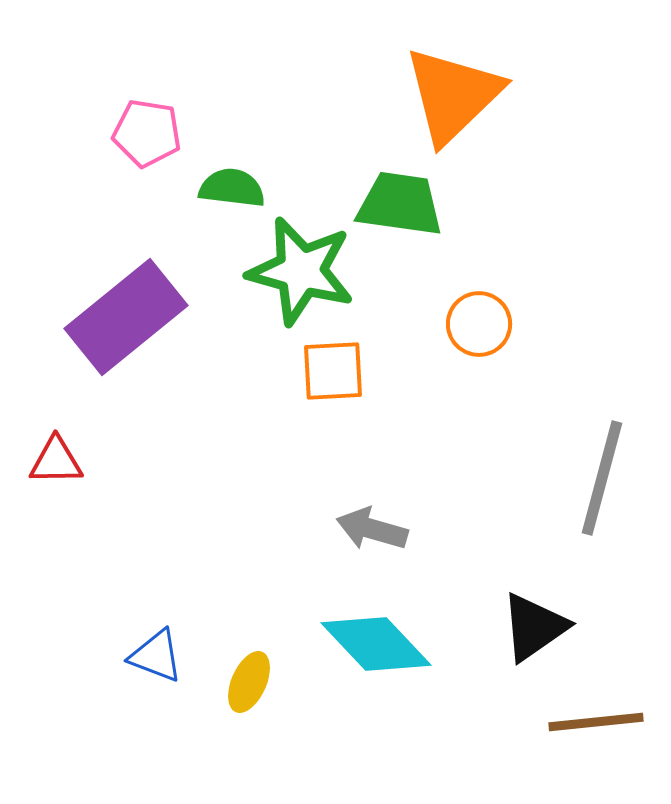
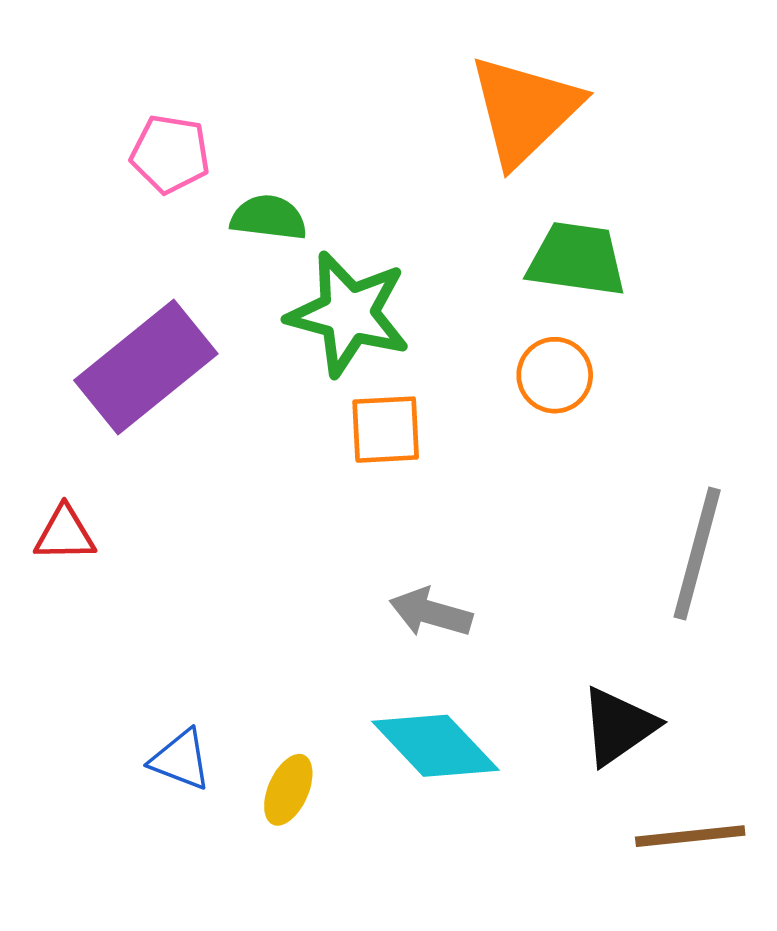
green trapezoid: (400, 204) -> (577, 259), moved

